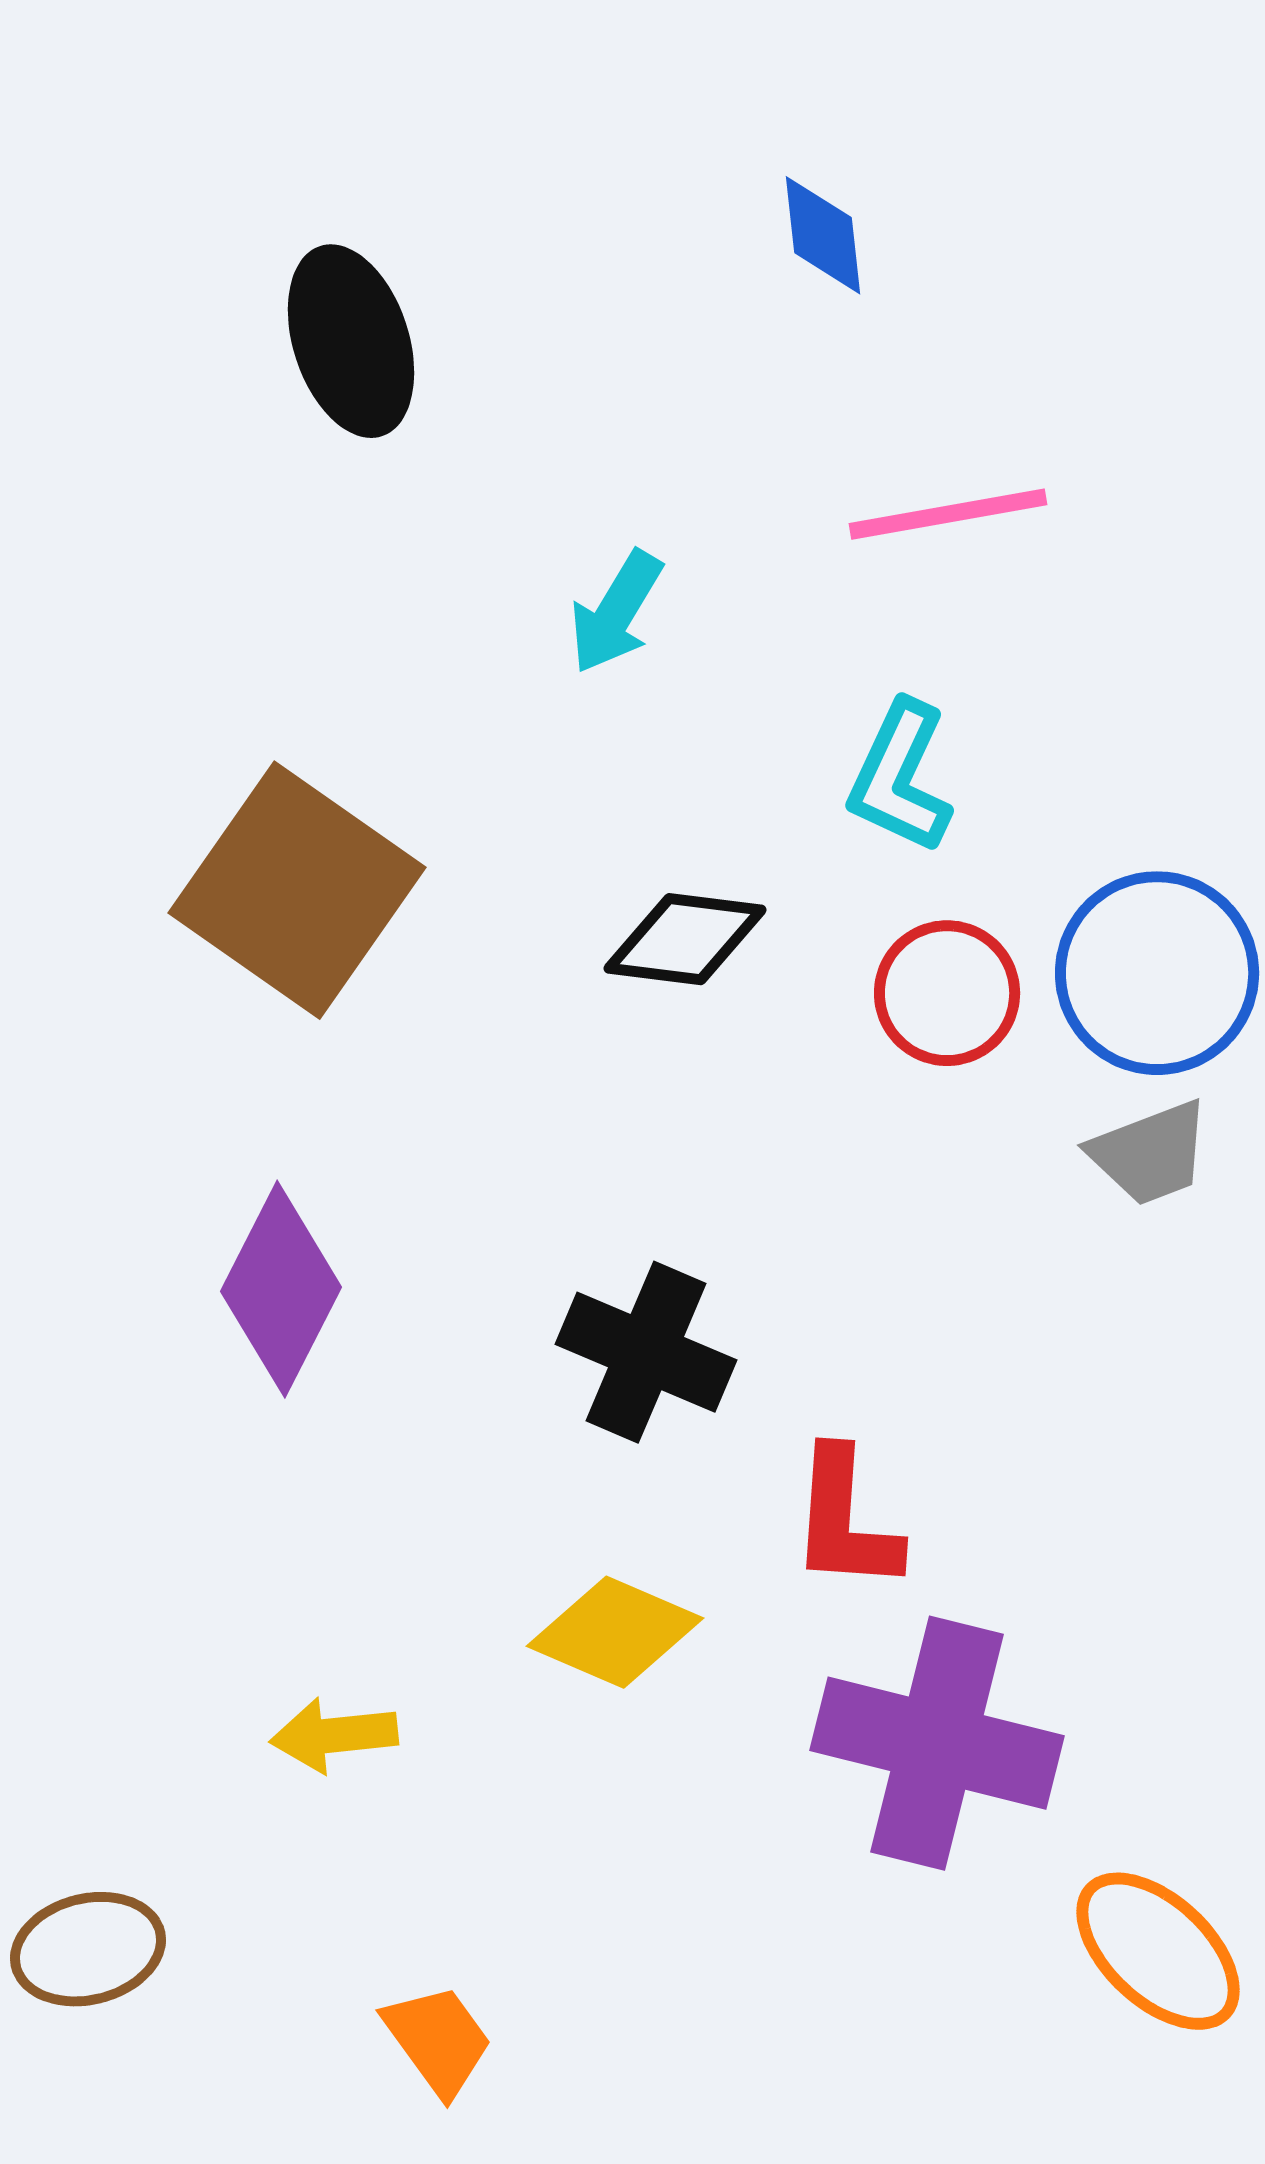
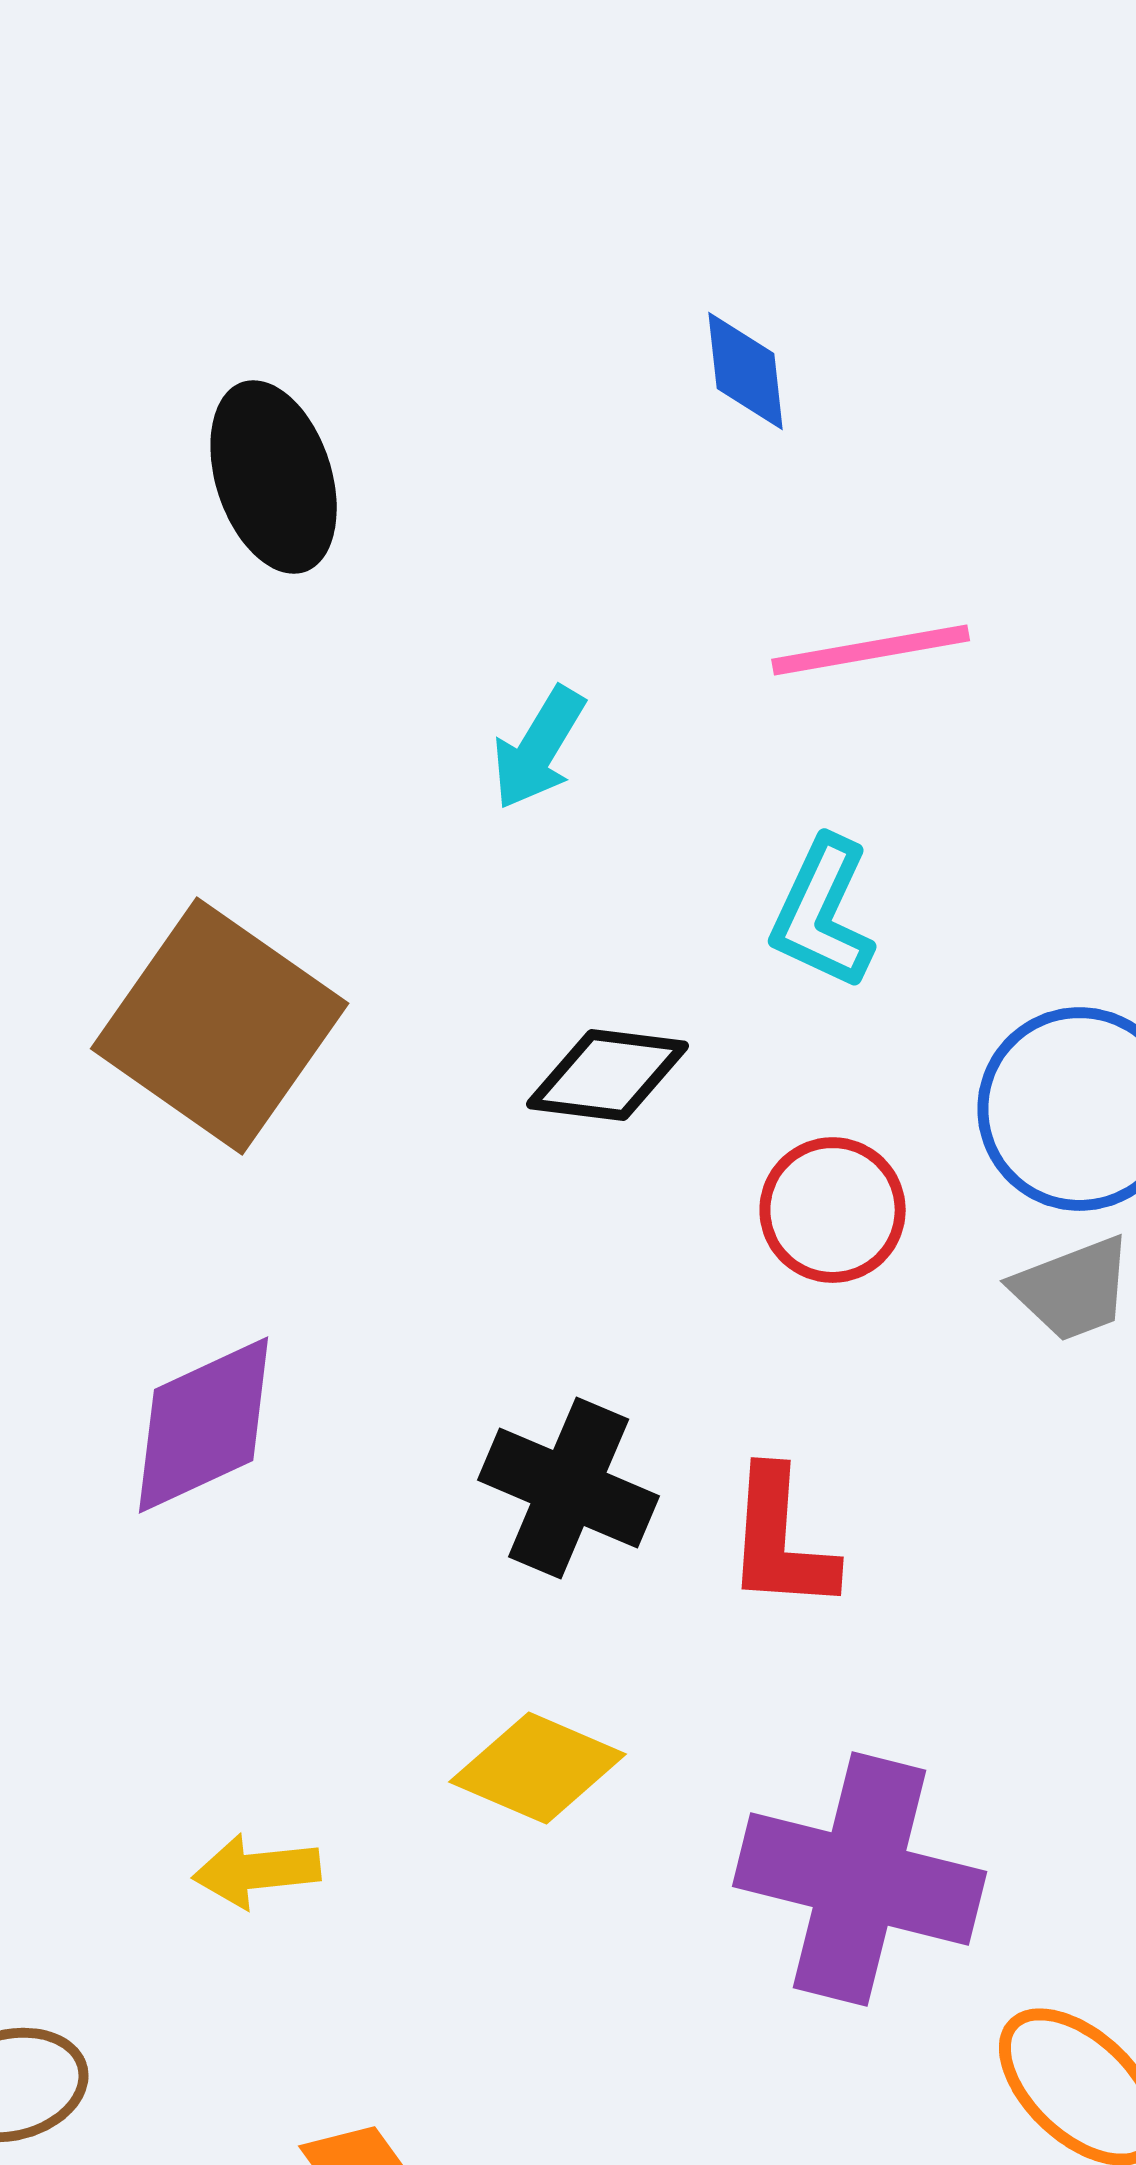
red circle: (947, 993) -> (833, 1210), moved
purple diamond: (281, 1289) -> (204, 1425), turned 38
red L-shape: (845, 1520) -> (781, 1540), moved

